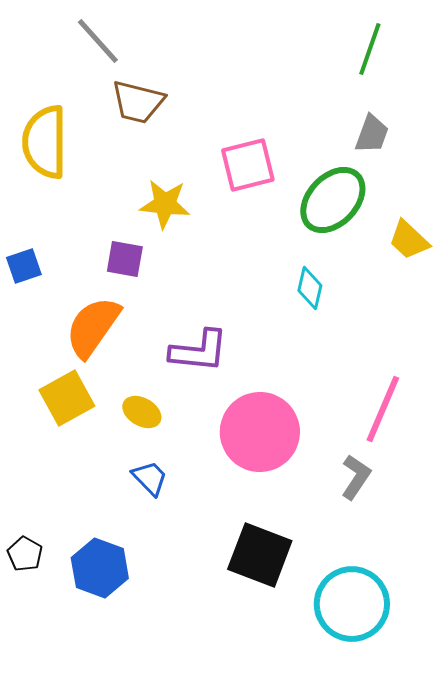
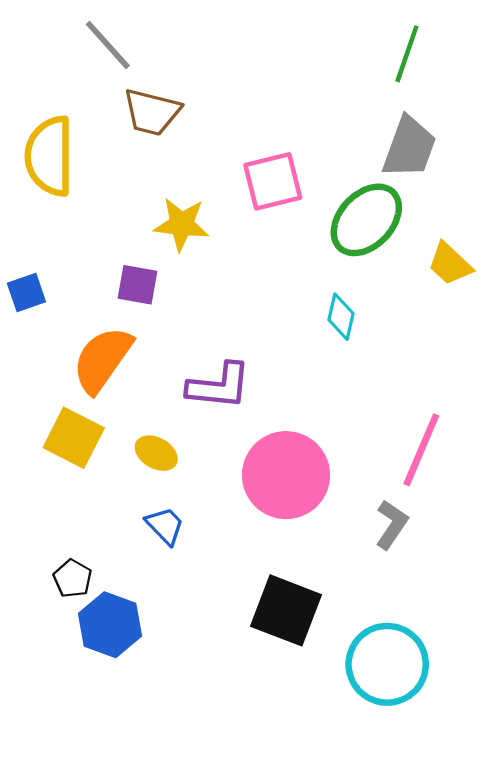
gray trapezoid: (372, 134) -> (409, 147), size x1.5
yellow square: (67, 398) -> (74, 438), turned -34
black pentagon: (25, 554) -> (73, 578), moved

